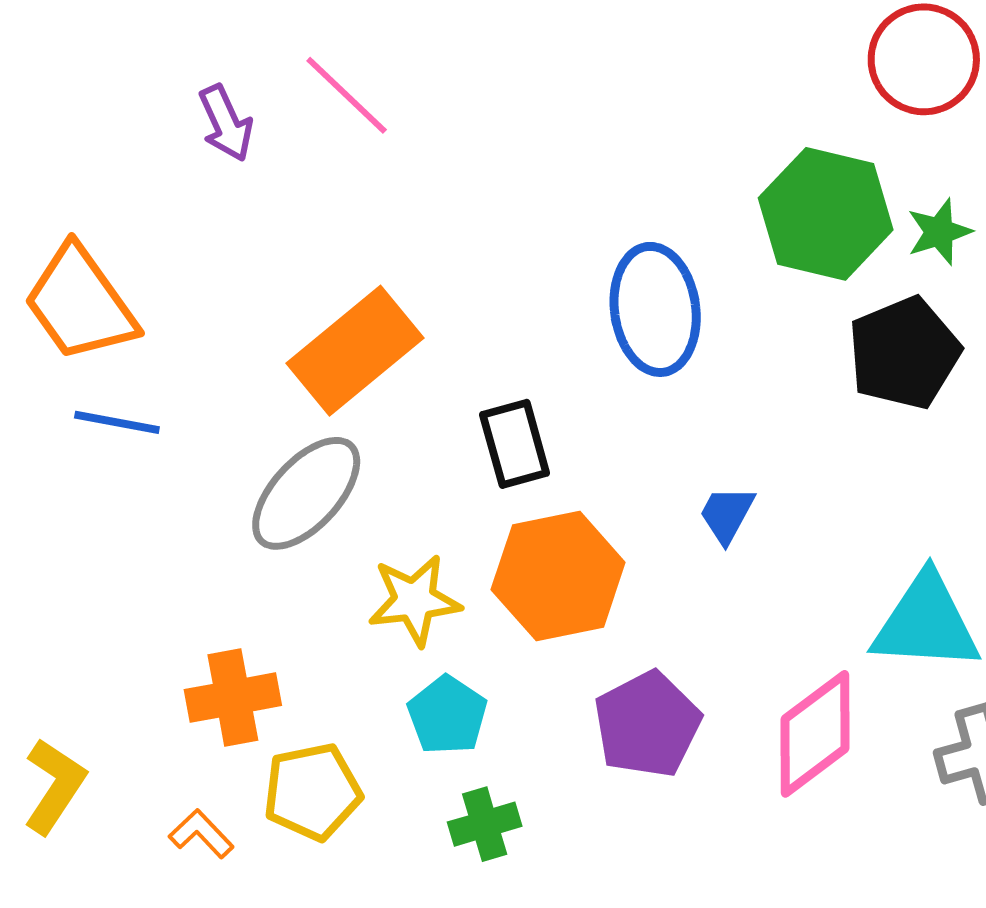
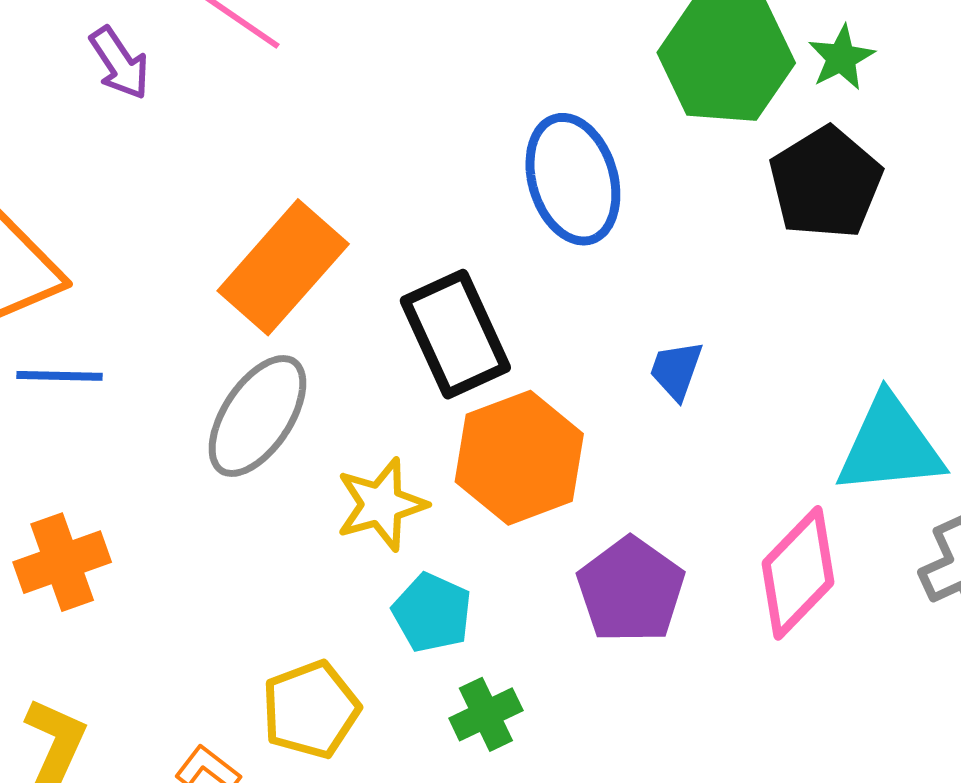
black rectangle: (515, 444) -> (455, 334), size x1.4
orange cross: (233, 698) -> (62, 562), moved

